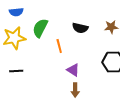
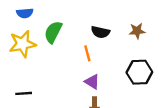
orange line: (59, 46) -> (87, 53), moved
black line: (16, 71) -> (24, 93), moved

